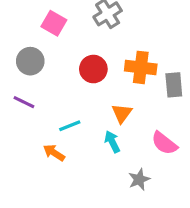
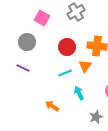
orange triangle: (122, 113) -> (85, 66), moved
cyan line: (70, 126) -> (65, 73), moved
orange arrow: (54, 153) -> (52, 106), moved

